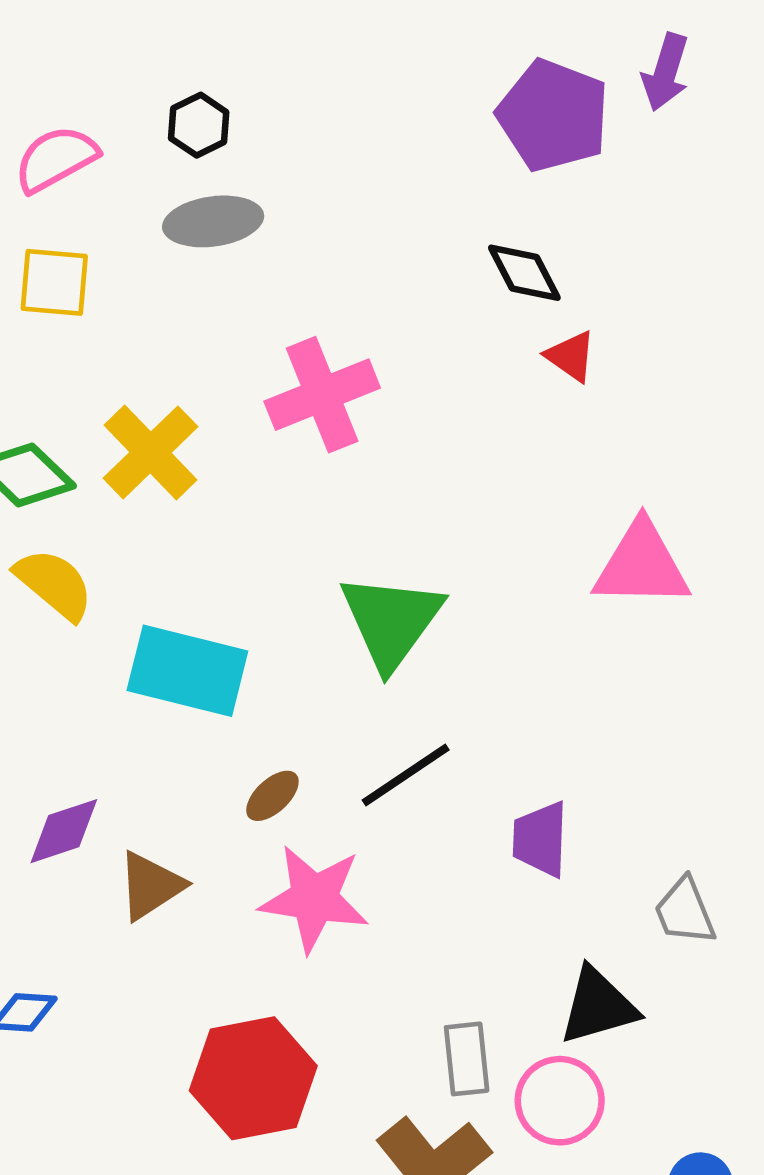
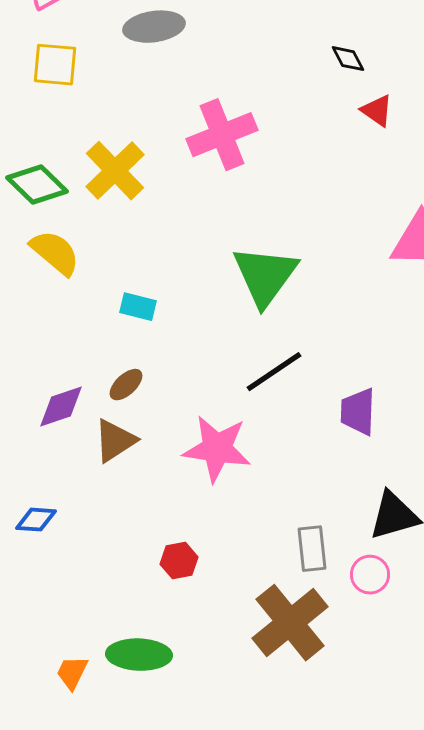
black diamond: (524, 273) -> (348, 59), size x0.7
cyan rectangle: (187, 671) -> (138, 307), size x0.5
brown ellipse: (272, 796) -> (126, 385), moved
red hexagon: (253, 1078) -> (179, 561), size x0.5
pink circle: (560, 1101) -> (370, 575), size x0.7

